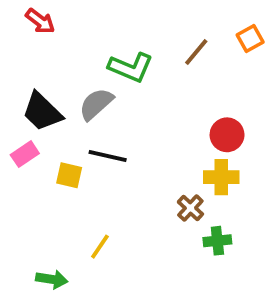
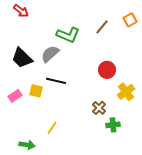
red circle: (227, 135) -> (107, 70), moved
pink rectangle: (25, 154) -> (15, 96), moved
yellow cross: (221, 177) -> (126, 92), moved, turned -36

